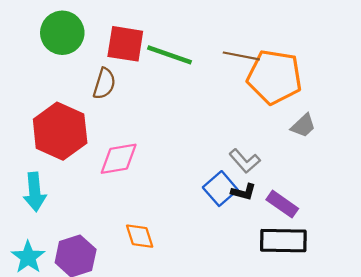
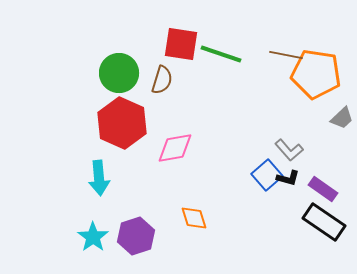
green circle: (62, 33) -> (119, 73), moved
black rectangle: (283, 241) -> (324, 222), turned 33

